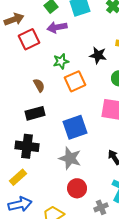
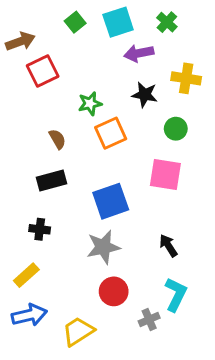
purple arrow: (57, 27) -> (139, 53), moved
black cross: (27, 146) -> (40, 229), size x0.6
gray star: (70, 158) -> (103, 247), turned -30

